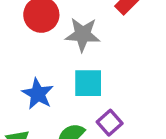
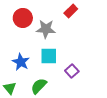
purple square: (110, 123) -> (72, 71), moved

